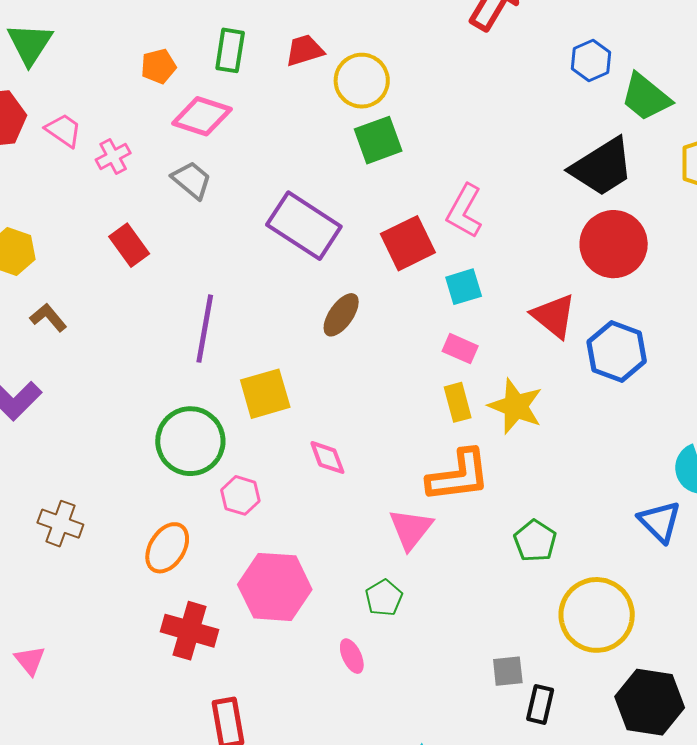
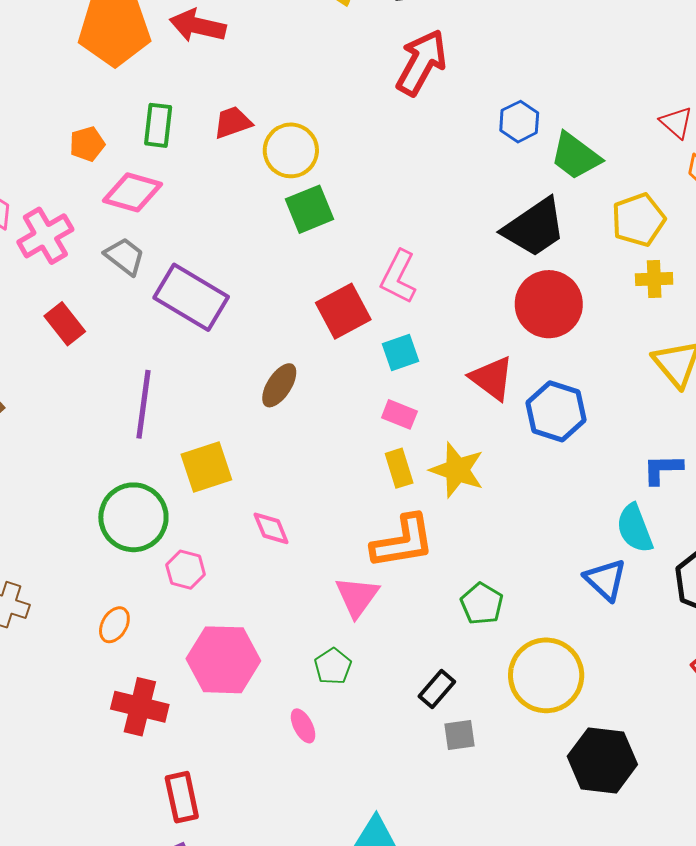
pink cross: (113, 156) -> (45, 236), size x1.6
purple rectangle: (304, 226) -> (191, 297), moved
orange ellipse: (167, 548) -> (114, 625), size x0.7
black rectangle: (540, 704) -> (437, 689), moved, turned 30

